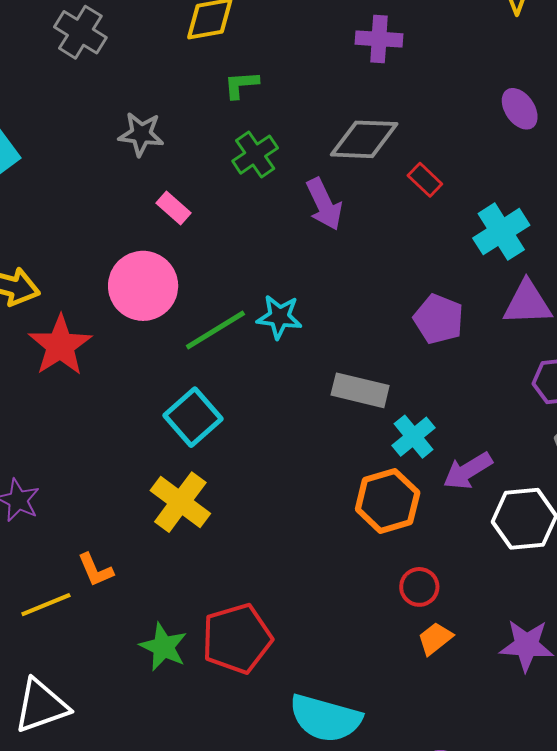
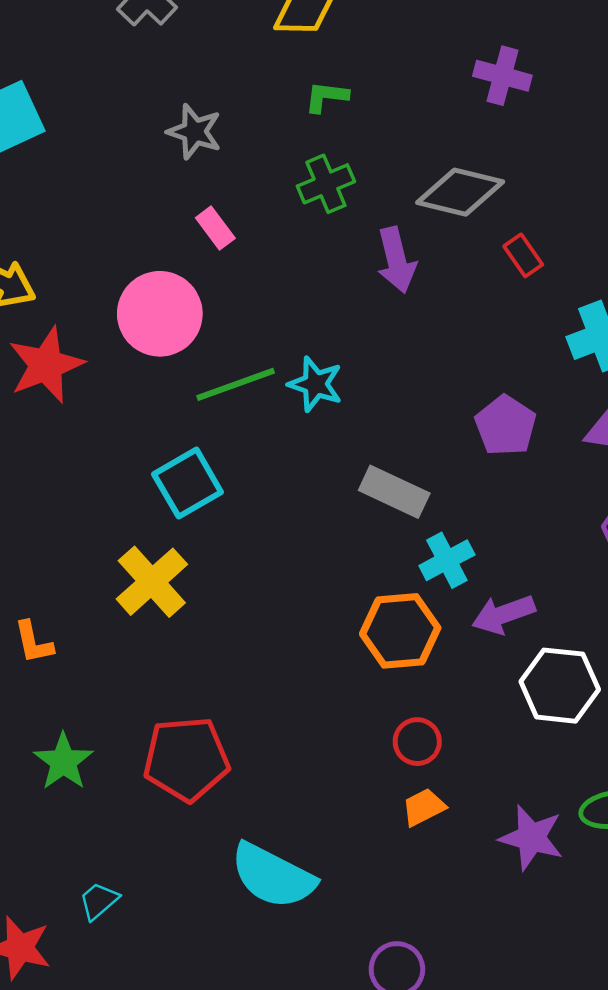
green star: (163, 647) -> (63, 762), moved

